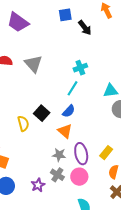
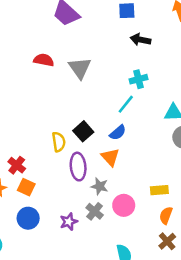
black arrow: (85, 28) -> (140, 40), moved, turned 133
yellow rectangle: (106, 153) -> (159, 190), turned 40
purple ellipse: (81, 154) -> (78, 167), moved
pink circle: (79, 177) -> (124, 205), moved

